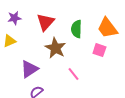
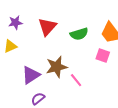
green semicircle: (76, 29) -> (79, 34), turned -108
brown star: (55, 48) -> (57, 67), moved, turned 30

